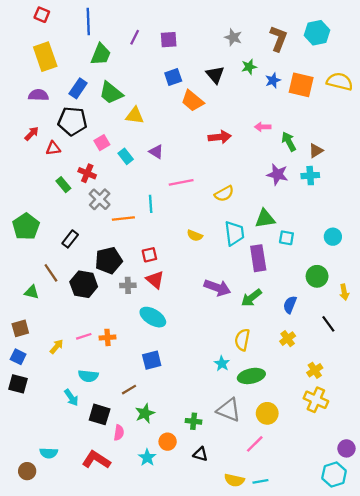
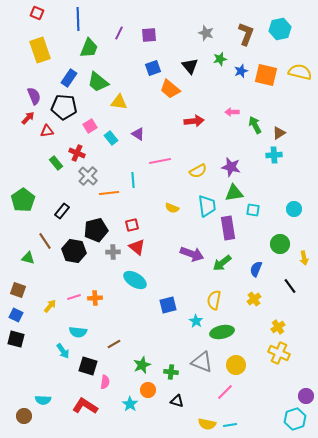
purple semicircle: (38, 95) -> (34, 96), moved, turned 66
purple star: (277, 174) -> (231, 167), moved
brown square: (20, 328) -> (18, 290), turned 35
blue square: (152, 360) -> (168, 305), moved
green star: (145, 413) -> (142, 365), moved

